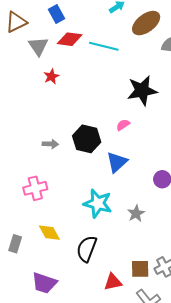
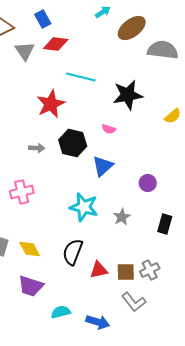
cyan line: (104, 46) -> (81, 77), moved
red star: (51, 76) -> (51, 104), moved, size x1.8
pink semicircle: (123, 125) -> (109, 129), turned -128
yellow diamond: (49, 233) -> (30, 249), moved
red triangle: (113, 282) -> (99, 270), moved

